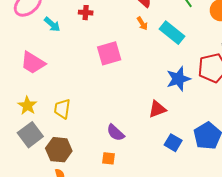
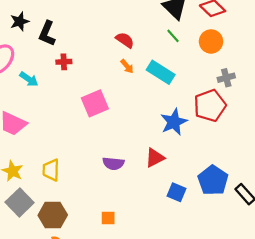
purple semicircle: (115, 133) -> (113, 163), moved, turned -30

